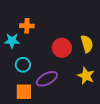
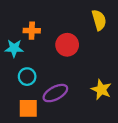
yellow semicircle: (87, 44) -> (99, 20), moved
red circle: (62, 48) -> (67, 45), moved

